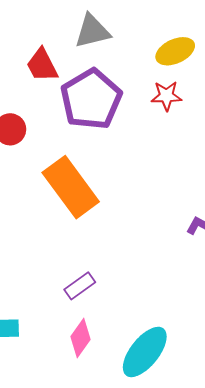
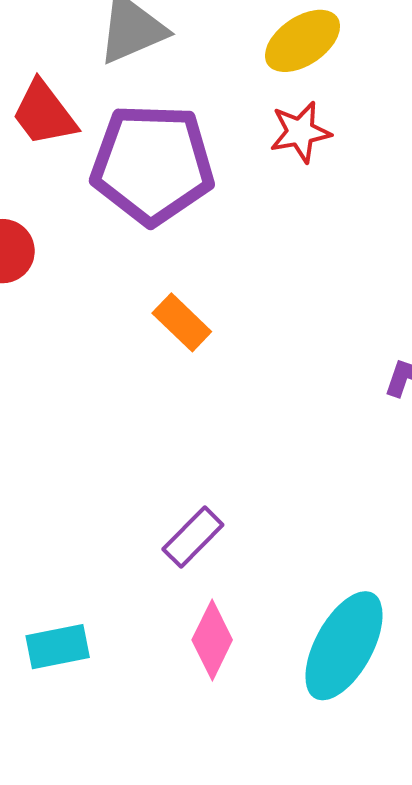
purple pentagon: (91, 99) -> (152, 164), turned -30
orange rectangle: (71, 187) -> (182, 322), moved, size x0.5

